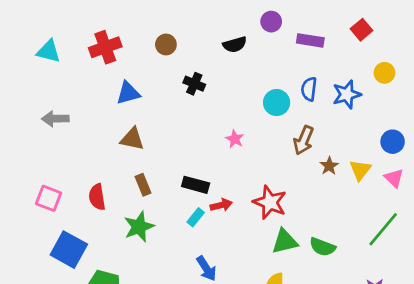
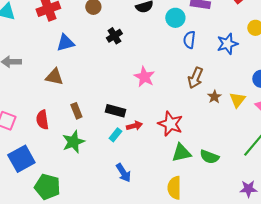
black cross: (194, 84) -> (114, 36), turned 35
blue semicircle: (309, 89) -> (189, 40), moved
cyan circle: (277, 103) -> (175, 18), moved
brown triangle: (132, 139) -> (54, 77), moved
pink star: (235, 139) -> (144, 77), size x1.5
blue square: (69, 250) -> (21, 159), turned 32

